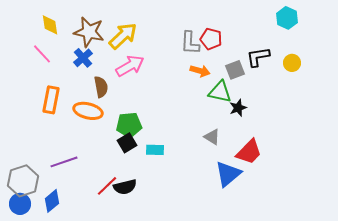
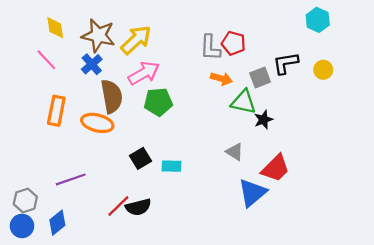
brown semicircle: (101, 87) -> (112, 96), size x1.4
green pentagon: (129, 125) -> (158, 102), moved
gray hexagon: (23, 181) -> (25, 200), size x0.7

